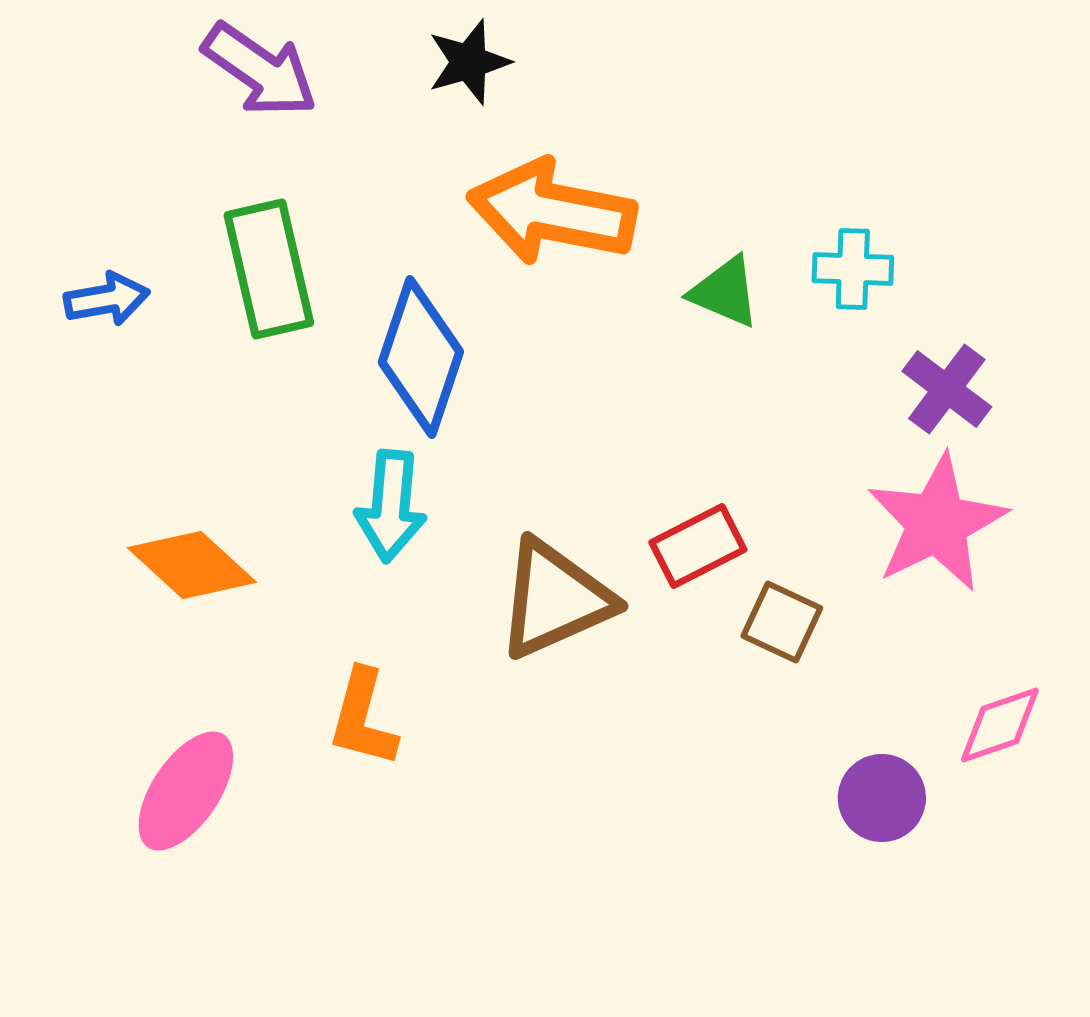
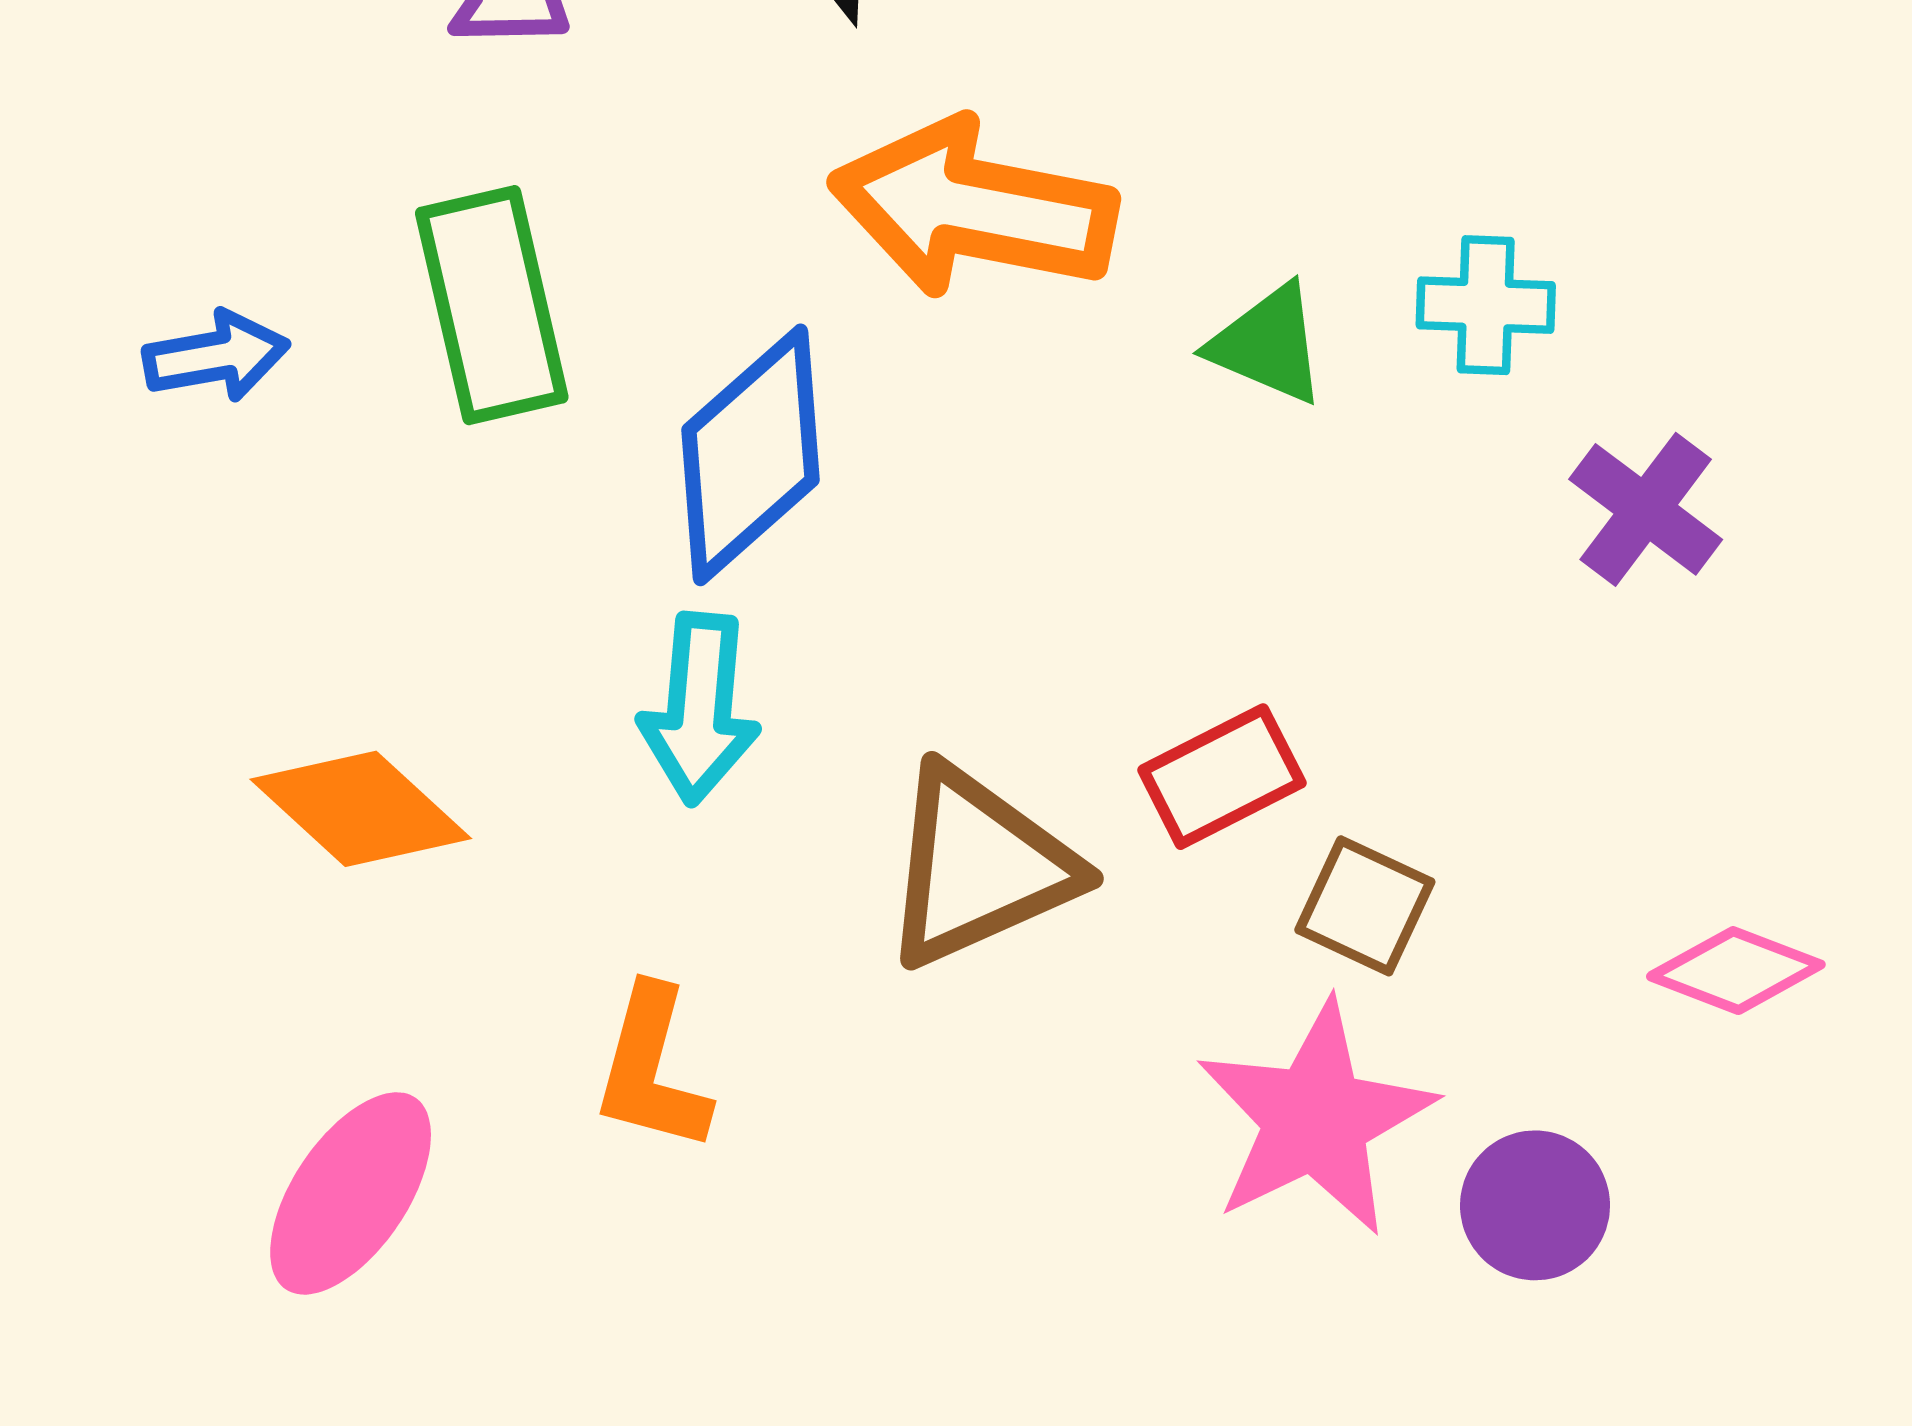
blue diamond: (421, 357) -> (750, 455), turned 30
pink star: (937, 523) -> (1315, 1119), moved
pink diamond: (1000, 725) -> (1736, 971), moved, turned 40

